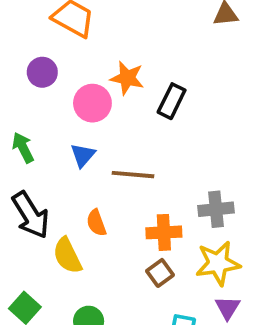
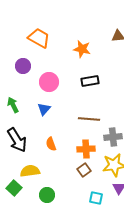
orange star: (127, 78) -> (82, 49), moved
black rectangle: (172, 101) -> (90, 81), turned 54
brown line: (133, 175) -> (89, 119), moved
yellow semicircle: (67, 256) -> (30, 171), moved, turned 108

